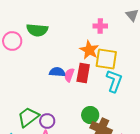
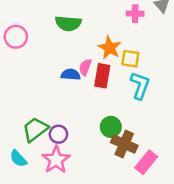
pink cross: (100, 26) -> (135, 14), moved
green semicircle: (37, 30) -> (68, 23), moved
yellow square: (106, 59) -> (130, 59), size x0.7
pink semicircle: (69, 75) -> (85, 67), moved

